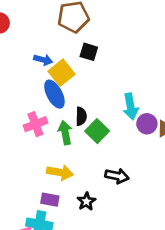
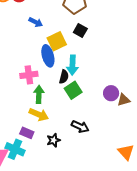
blue arrow: (43, 60) -> (36, 22), moved
cyan arrow: (130, 106) -> (72, 65), moved
green arrow: (65, 133) -> (39, 94), moved

